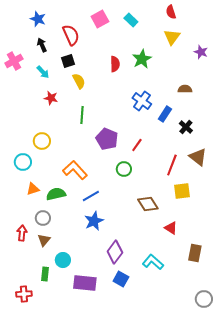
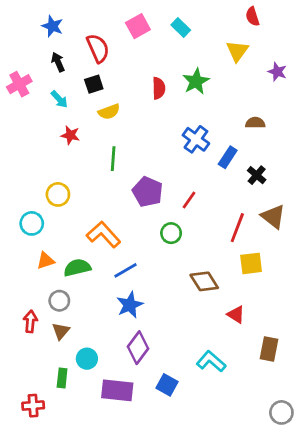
red semicircle: (171, 12) -> (252, 16), moved
yellow semicircle: (79, 81) -> (109, 112), turned 98
purple diamond: (115, 252) -> (138, 348), moved

